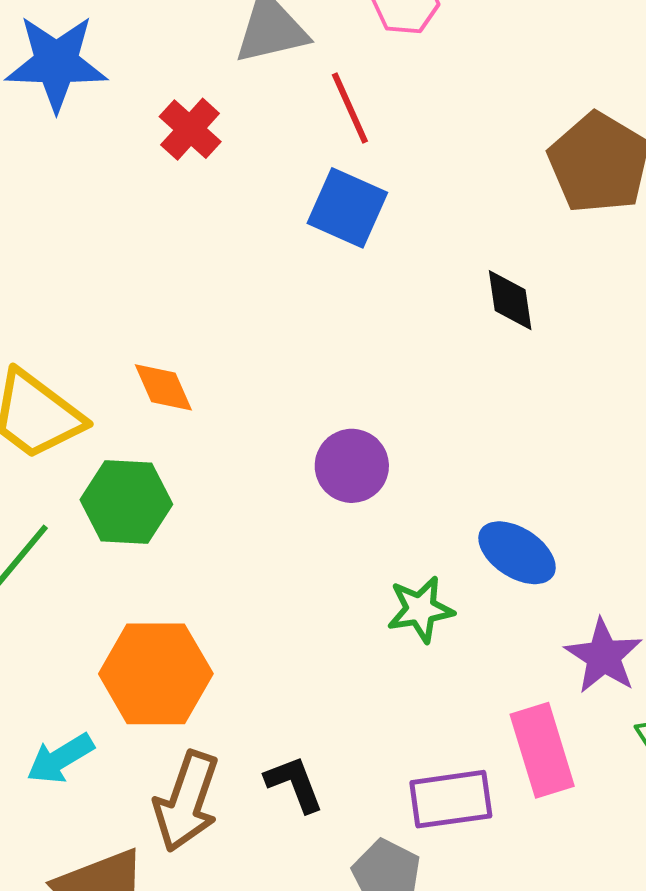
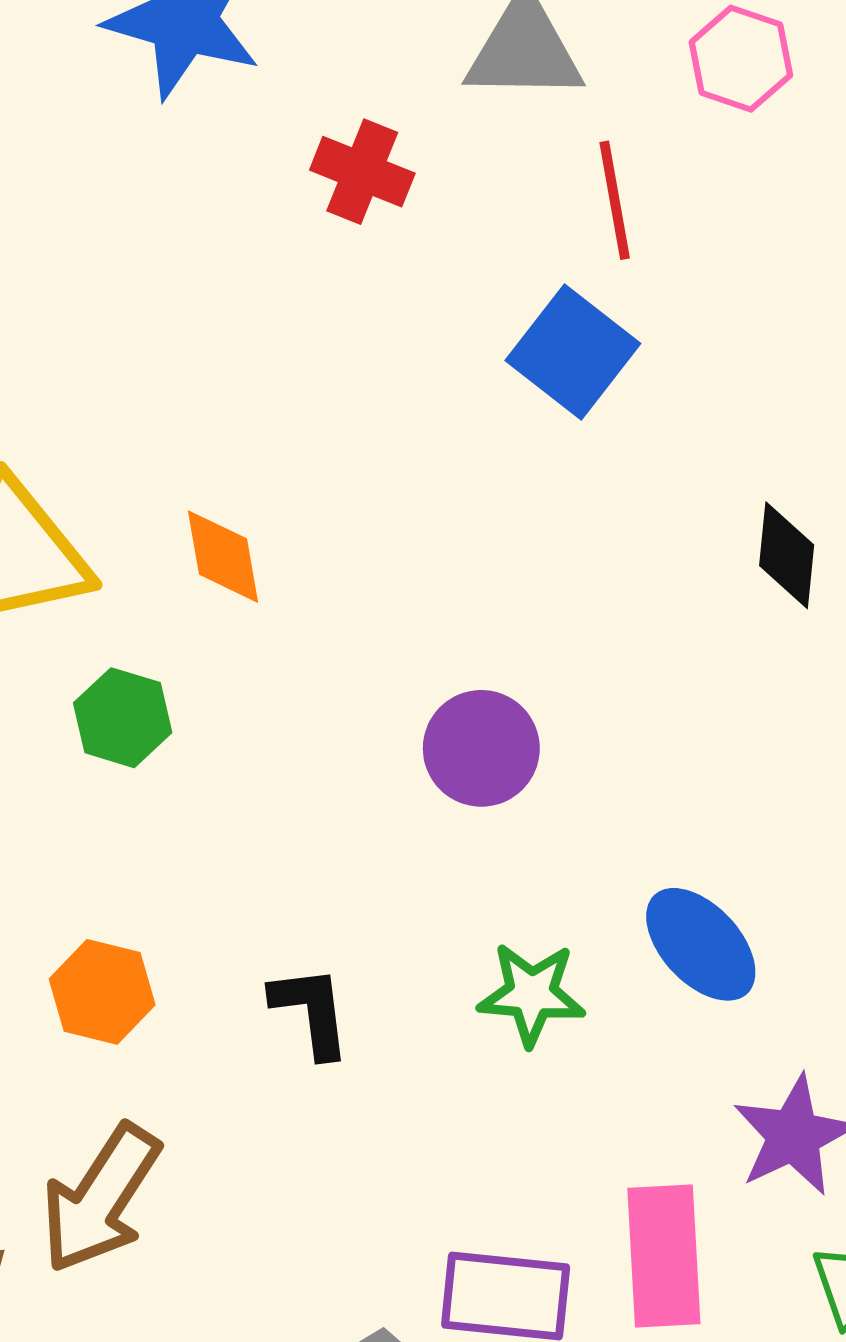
red cross: (190, 129) -> (362, 172), turned -34
green hexagon: (126, 502) -> (123, 718), size x0.7
orange hexagon: (156, 674) -> (102, 992), size x0.6
black L-shape: (294, 784) -> (311, 1011), moved

